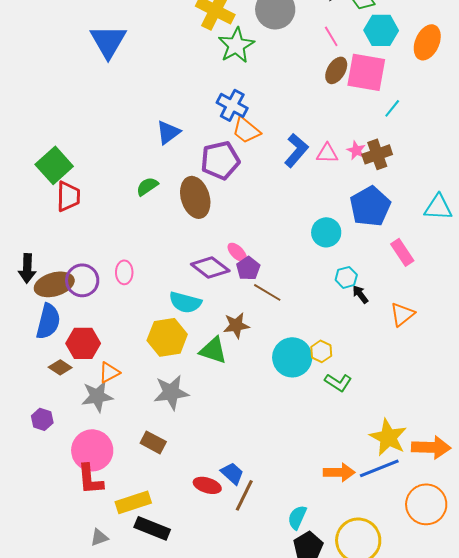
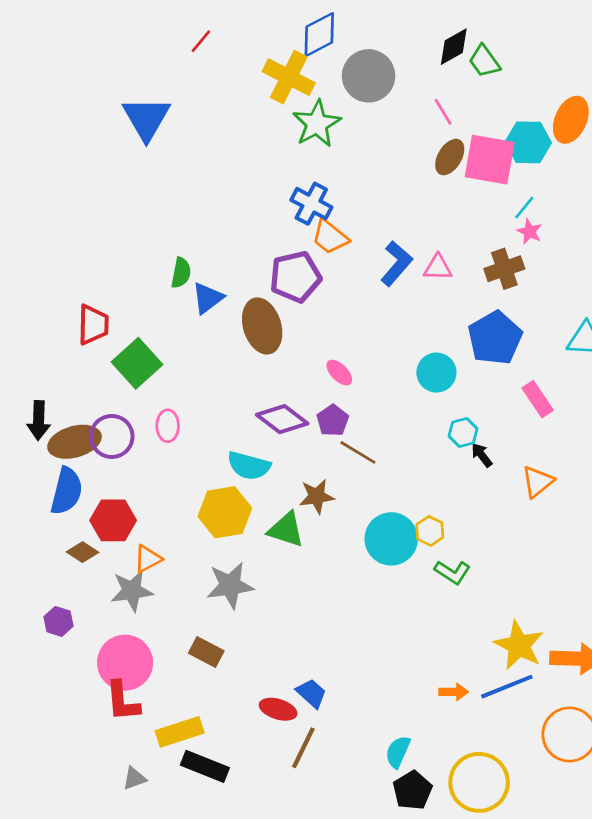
cyan hexagon: (381, 30) -> (528, 142), moved
blue triangle: (168, 132) -> (208, 298), moved
pink star: (356, 150) -> (530, 232), moved
green square: (54, 165) -> (137, 363), moved
green semicircle: (147, 186) -> (181, 273), moved, turned 135
pink ellipse: (237, 252) -> (339, 373), moved
orange arrow: (339, 472) -> (454, 692), size x0.7
brown line: (244, 495) -> (303, 748), moved

